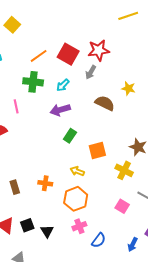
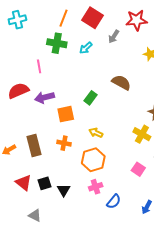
red star: (99, 50) -> (137, 20), moved
orange line: (39, 56) -> (63, 18), turned -36
brown semicircle: (105, 103) -> (121, 82), moved
purple arrow: (60, 110) -> (44, 97), moved
orange square: (97, 151) -> (66, 114), moved
brown rectangle: (15, 187) -> (34, 145), size x1.5

